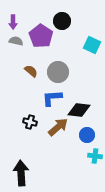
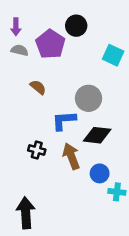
gray circle: (58, 72) -> (89, 98), moved
brown arrow: (58, 127) -> (71, 156), turned -70
blue circle: (87, 135) -> (100, 173), moved

